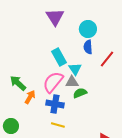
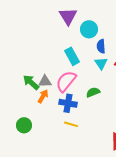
cyan circle: (88, 29) -> (89, 29), moved
cyan triangle: (75, 69) -> (101, 63), moved
gray triangle: (72, 82) -> (45, 81), moved

